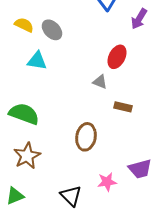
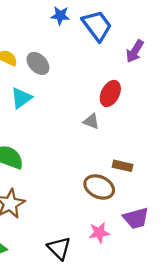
cyan triangle: (37, 61) -> (21, 98), turned -45
brown rectangle: (123, 107) -> (123, 166), moved
brown ellipse: (86, 137) -> (99, 187), moved, turned -76

